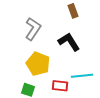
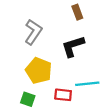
black L-shape: (69, 42) -> (73, 46), turned -75

